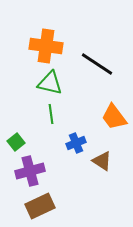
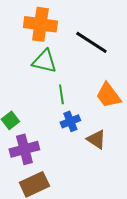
green line: (51, 114) -> (61, 94), moved

